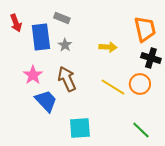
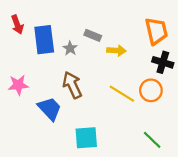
gray rectangle: (62, 18) -> (93, 35), moved
pink star: (33, 75) -> (18, 85), moved, turned 30

